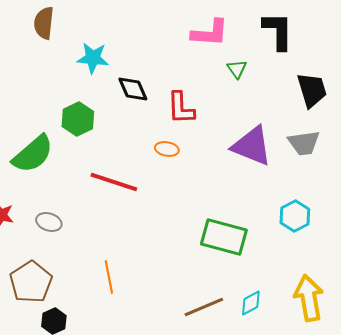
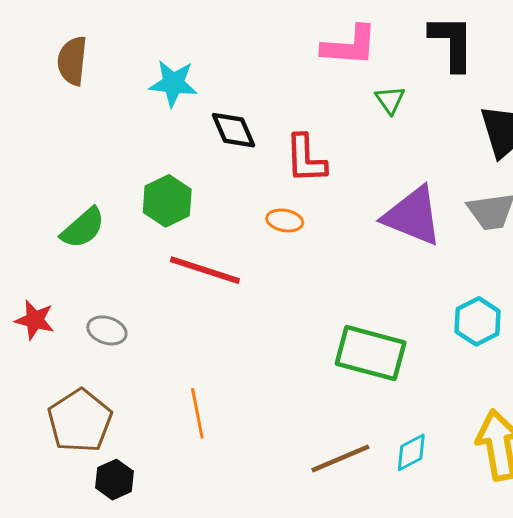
brown semicircle: (44, 23) -> (72, 61), moved
green hexagon: (78, 119) -> (167, 201), moved
green semicircle: (33, 154) -> (83, 228), size x0.7

